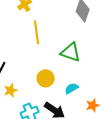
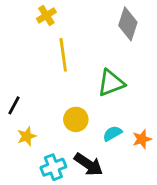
green triangle: (71, 52) -> (111, 83), turned -40
orange star: (93, 105) -> (142, 139), moved

